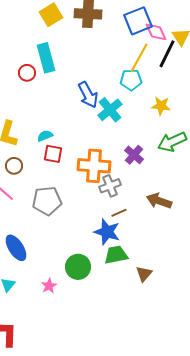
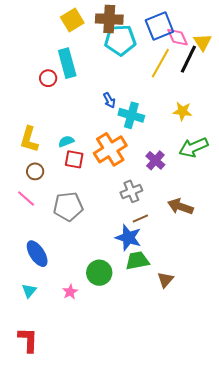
cyan pentagon: (131, 80) -> (120, 40), moved, size x1.4
blue arrow: (88, 95) -> (109, 100), size x0.6
cyan cross: (110, 110) -> (131, 115), turned -35
orange cross: (94, 166) -> (110, 149), moved, turned -36

